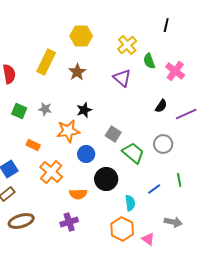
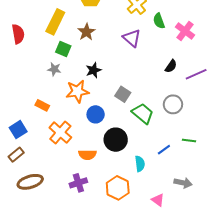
green square: (19, 111) -> (63, 49), moved
green line: (179, 180) -> (189, 141), turned -72
orange hexagon: (122, 229) -> (118, 188), moved

